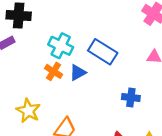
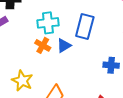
cyan cross: (61, 46) -> (48, 23), turned -30
blue rectangle: (103, 52) -> (85, 26), turned 75

